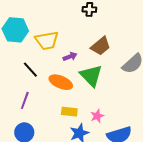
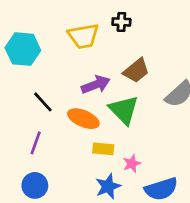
yellow trapezoid: (47, 40) -> (83, 36), moved
purple arrow: (70, 57) -> (96, 85), size x1.5
yellow rectangle: (69, 112) -> (103, 149), moved

